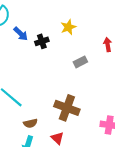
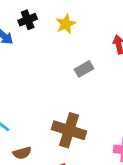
black cross: (42, 41) -> (28, 20), moved

